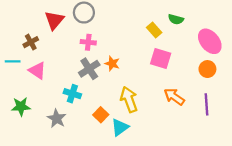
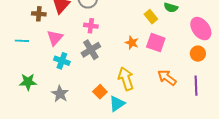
brown cross: (31, 42) -> (39, 14), moved, turned 32
orange star: (112, 64) -> (132, 43), moved
pink triangle: (37, 71) -> (55, 38), moved, turned 36
cyan cross: (72, 94) -> (62, 61), moved

